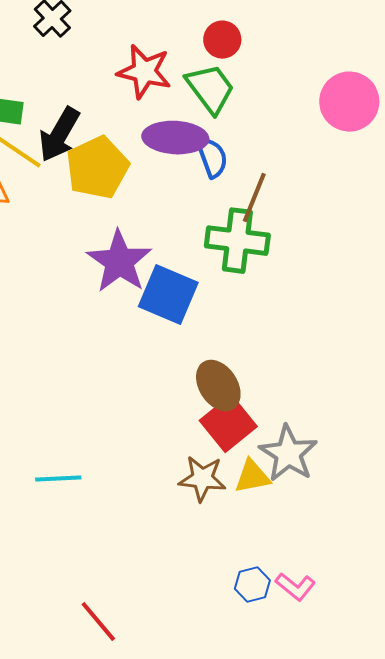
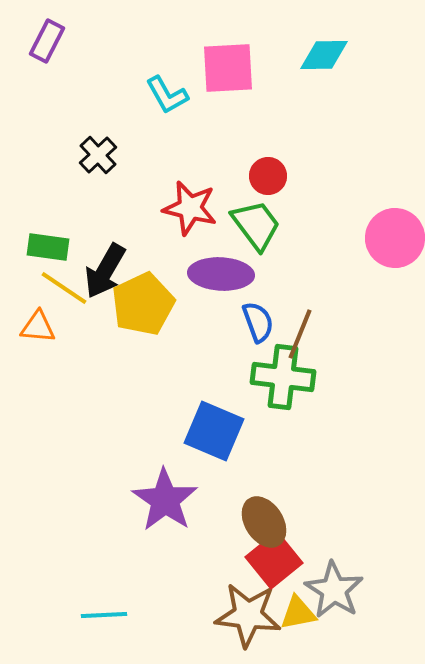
blue semicircle: (212, 158) -> (258, 322), moved
purple star: (119, 262) -> (165, 500), moved
brown star: (202, 479) -> (248, 615), size x1.4

